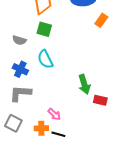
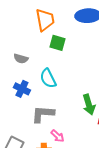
green square: (44, 29) -> (58, 43), moved
gray L-shape: (20, 93) -> (43, 114), moved

